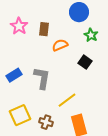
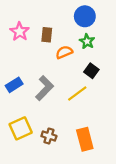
green star: (91, 35) -> (87, 41), moved
gray L-shape: (42, 78) -> (45, 88), turned 35
yellow line: (67, 100) -> (77, 94), moved

